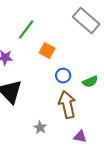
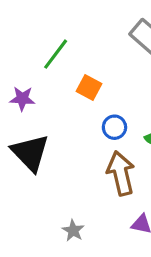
gray star: (40, 128) -> (73, 231), moved

